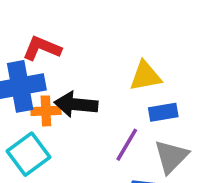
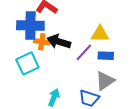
purple line: (127, 145) -> (84, 52), moved

